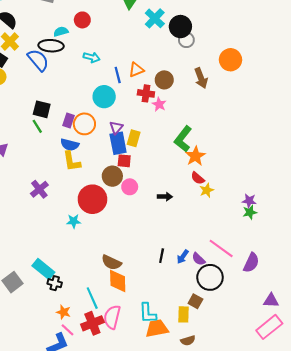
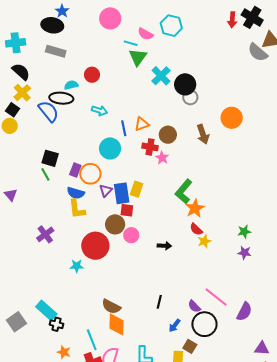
purple triangle: (116, 128) -> (106, 191), moved
green star: (250, 212) -> (244, 232), moved
blue arrow: (183, 257) -> (175, 326), moved

